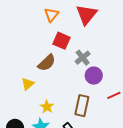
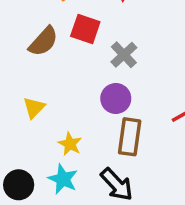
brown semicircle: (47, 63) -> (43, 41), moved
purple circle: (94, 76) -> (116, 99), moved

